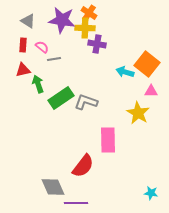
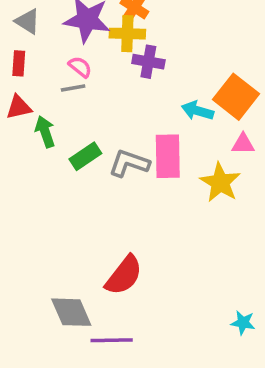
pink semicircle: (42, 47) -> (80, 67), moved
green rectangle: (61, 98) -> (85, 156), size x0.7
pink rectangle: (108, 140) -> (168, 156), moved

